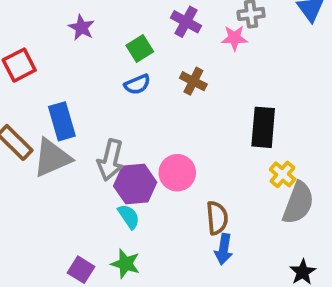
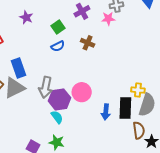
purple cross: (186, 22) -> (82, 11), turned 35
black rectangle: (263, 127) -> (125, 108), moved
yellow cross: (283, 174) -> (138, 90), turned -32
brown semicircle: (217, 218) -> (139, 130), moved
blue arrow: (224, 249) -> (106, 112), moved

